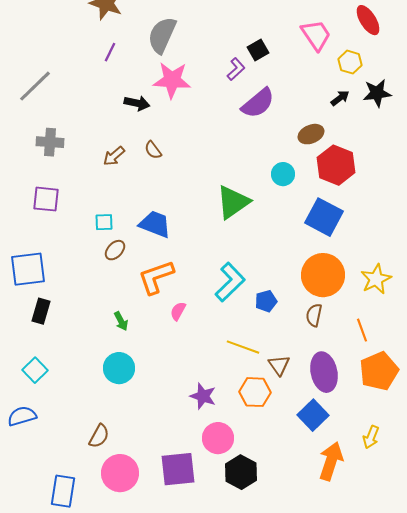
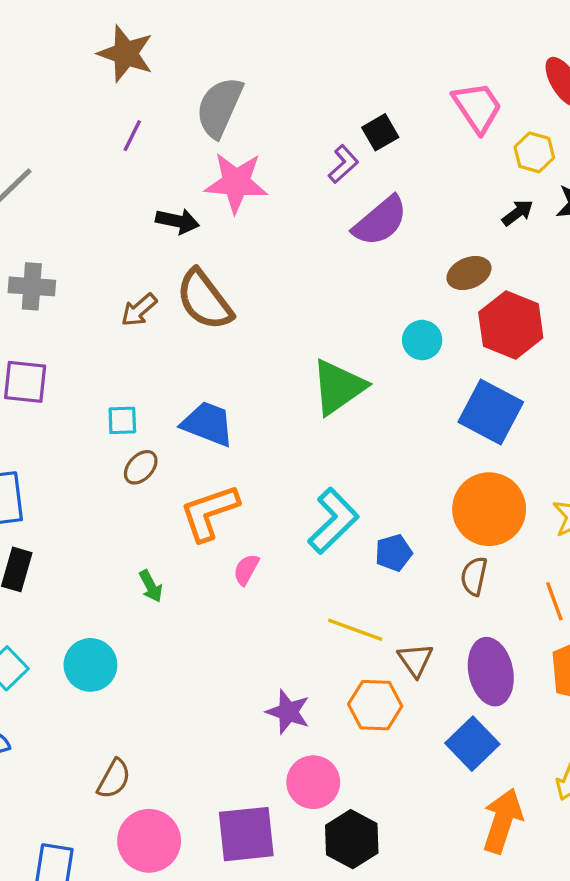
brown semicircle: (153, 150) -> (204, 300), size x2.0
cyan circle: (119, 368) -> (90, 665), moved

